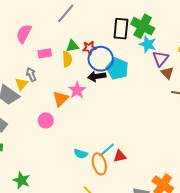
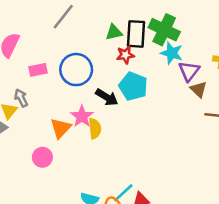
green triangle: (72, 46) -> (114, 32), moved
red star: (89, 48) -> (125, 55), moved
yellow semicircle: (67, 59) -> (95, 129), moved
blue circle: (101, 59) -> (76, 70), moved
black arrow: (97, 76) -> (107, 97), turned -138

